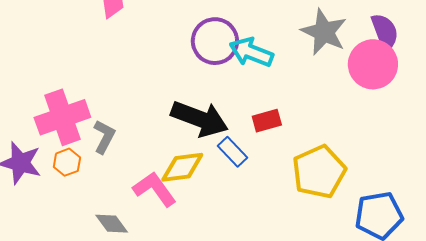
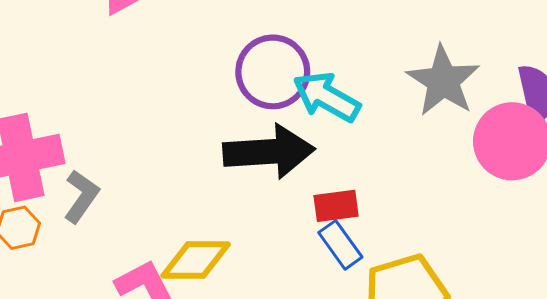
black arrow: (200, 119) -> (269, 152), moved, turned -32
blue rectangle: (232, 152) -> (340, 245), moved

